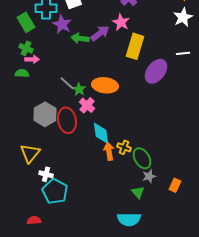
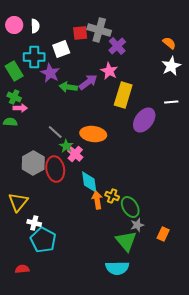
green star: (79, 89) -> (66, 146), moved
green triangle: (138, 192) -> (126, 241), size x1.6

